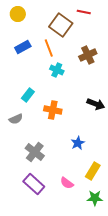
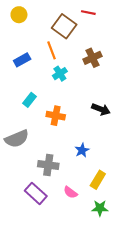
blue rectangle: (23, 47) -> (22, 60), moved
cyan cross: (57, 70) -> (60, 74), turned 32
gray semicircle: (16, 119) -> (17, 139), moved, size x1.6
gray cross: (35, 152) -> (48, 165), moved, turned -30

